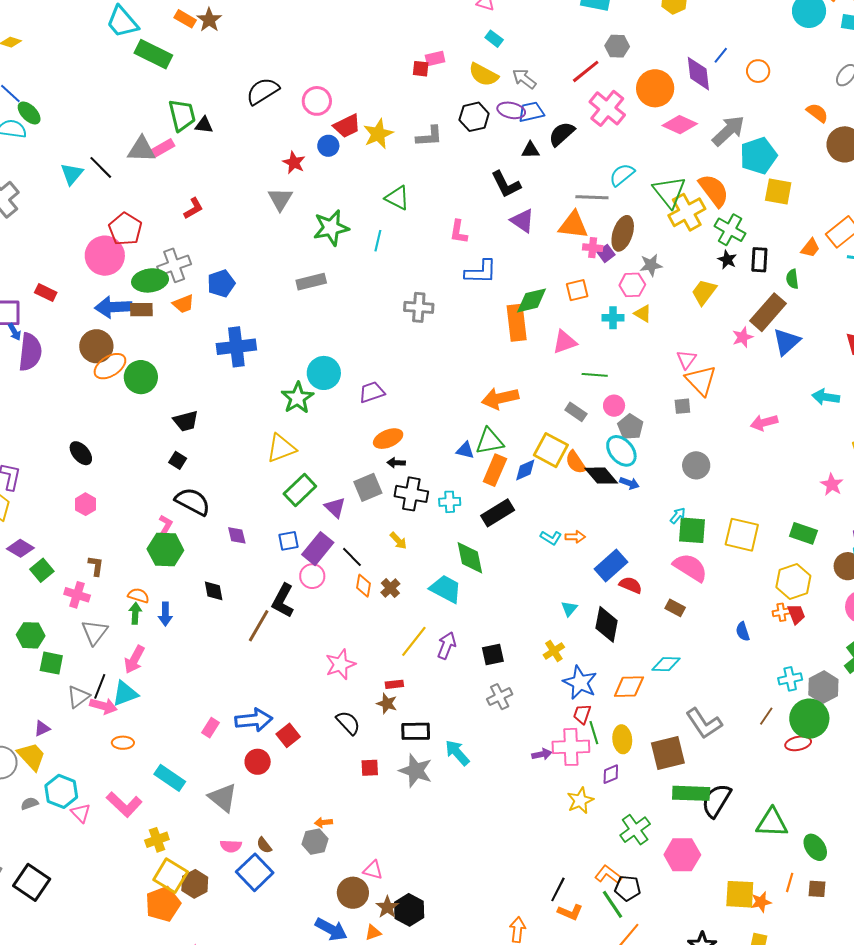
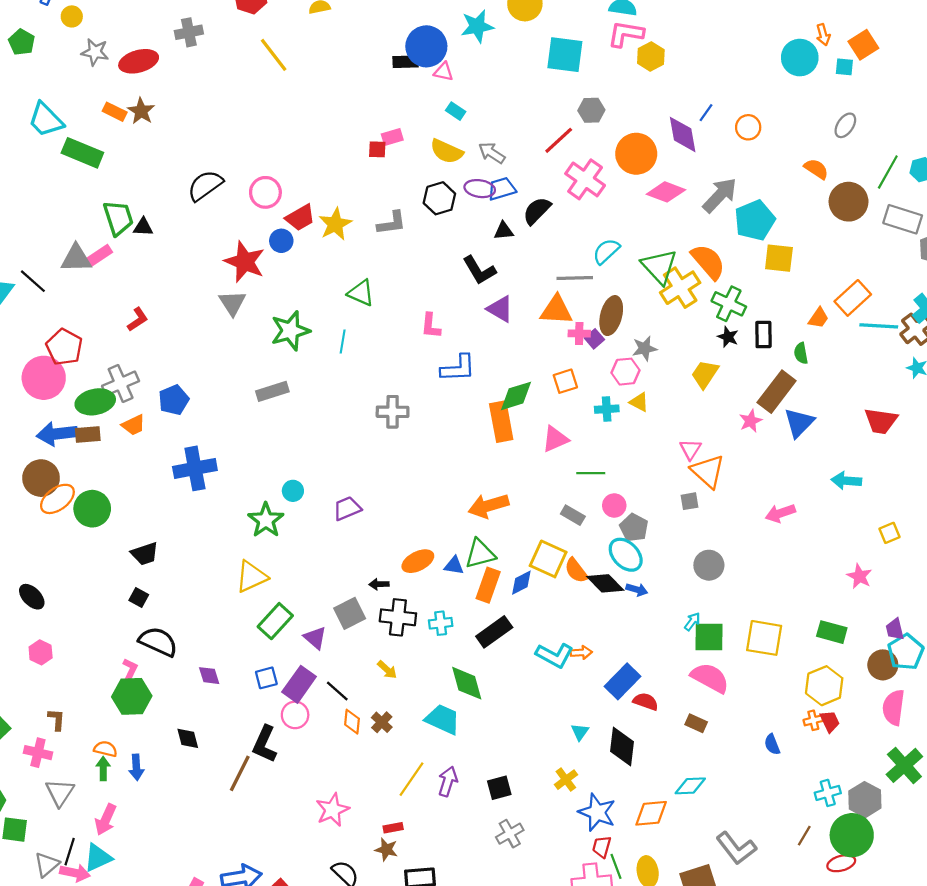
red star: (294, 163) -> (245, 262), size x1.6
cyan circle: (324, 373) -> (293, 491), size x0.6
orange ellipse: (388, 439) -> (418, 561), moved
cyan L-shape: (551, 538) -> (555, 655), size x1.6

